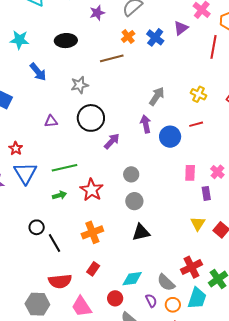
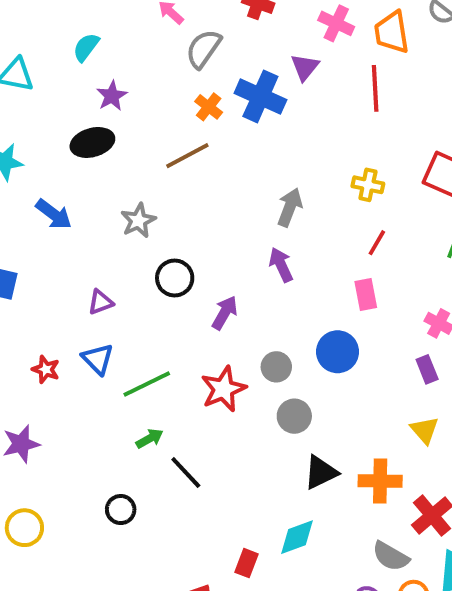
purple star: (97, 13) -> (112, 96), moved
blue cross: (155, 37) -> (260, 96), size x1.4
black circle: (91, 118) -> (175, 278), size x0.7
red line: (196, 124) -> (377, 243), turned -32
blue circle: (170, 137) -> (338, 352), moved
blue triangle: (25, 173) -> (98, 359), moved, size x0.7
pink rectangle: (190, 173) -> (366, 295), moved
red star: (92, 190) -> (223, 389), moved, turned 30
orange cross: (92, 232) -> (380, 481), moved, turned 35
black line: (54, 243) -> (186, 473), moved
cyan diamond: (132, 279) -> (297, 537), moved

